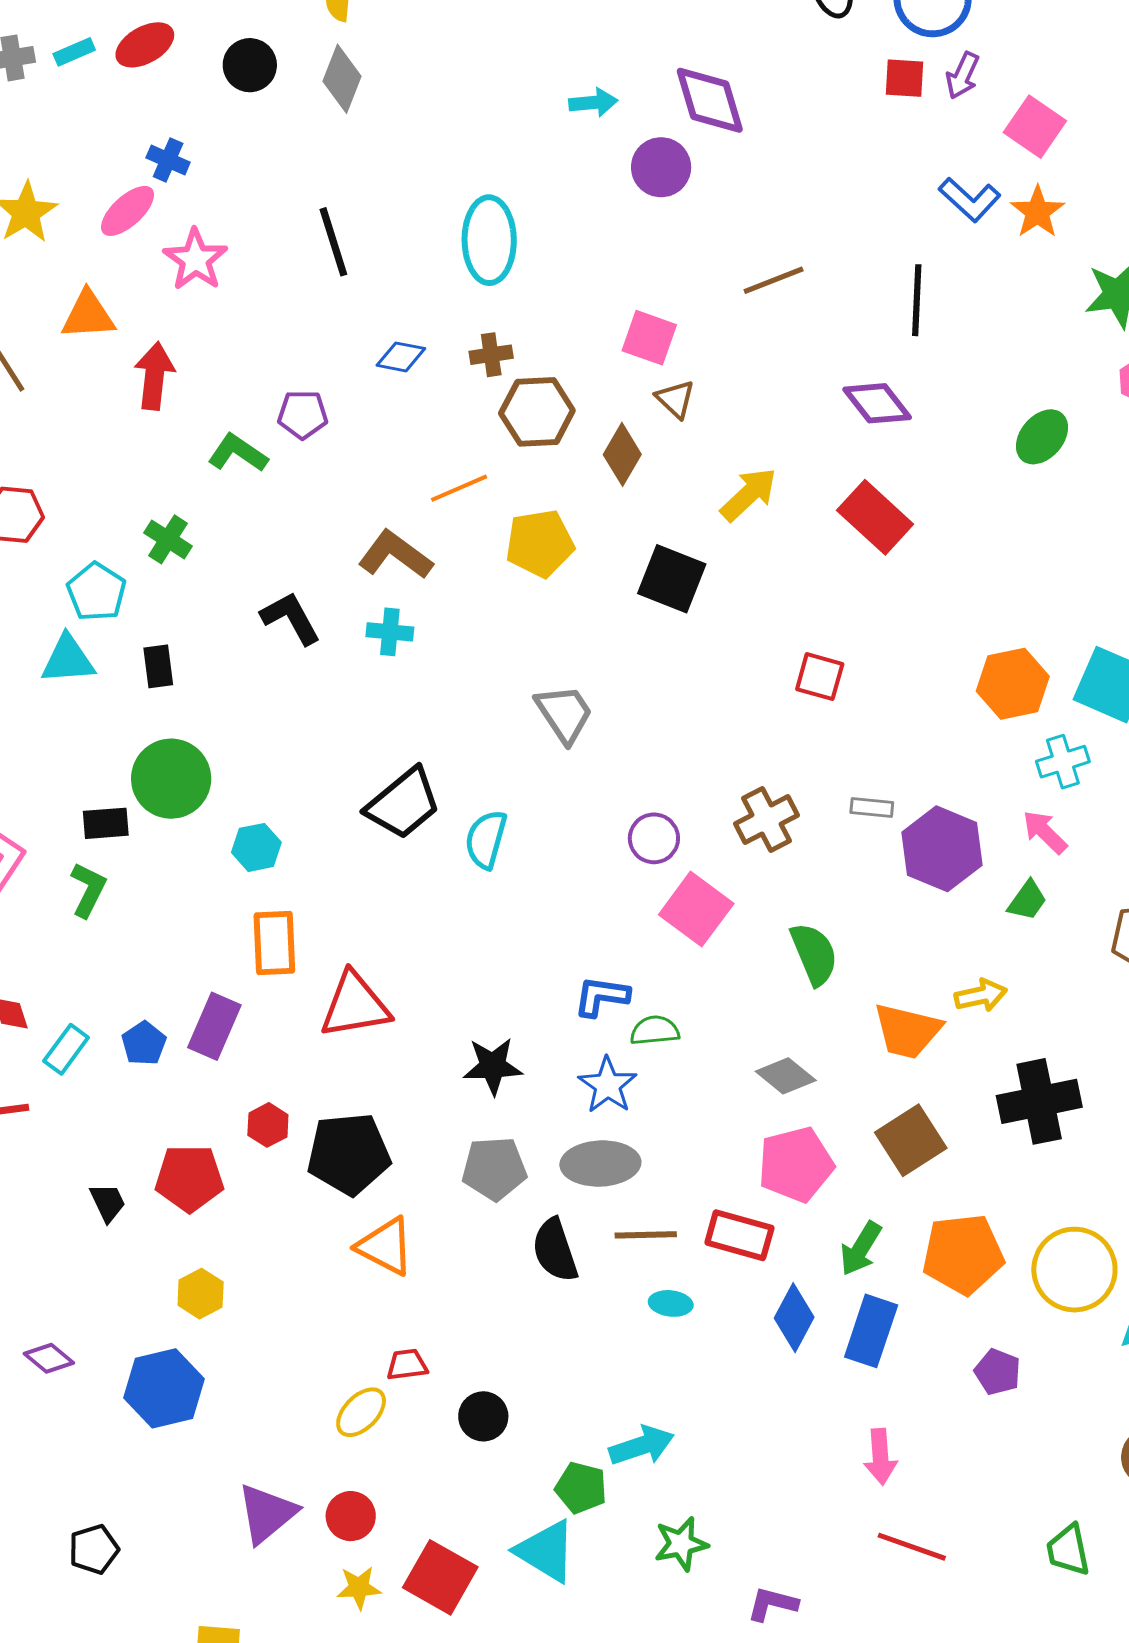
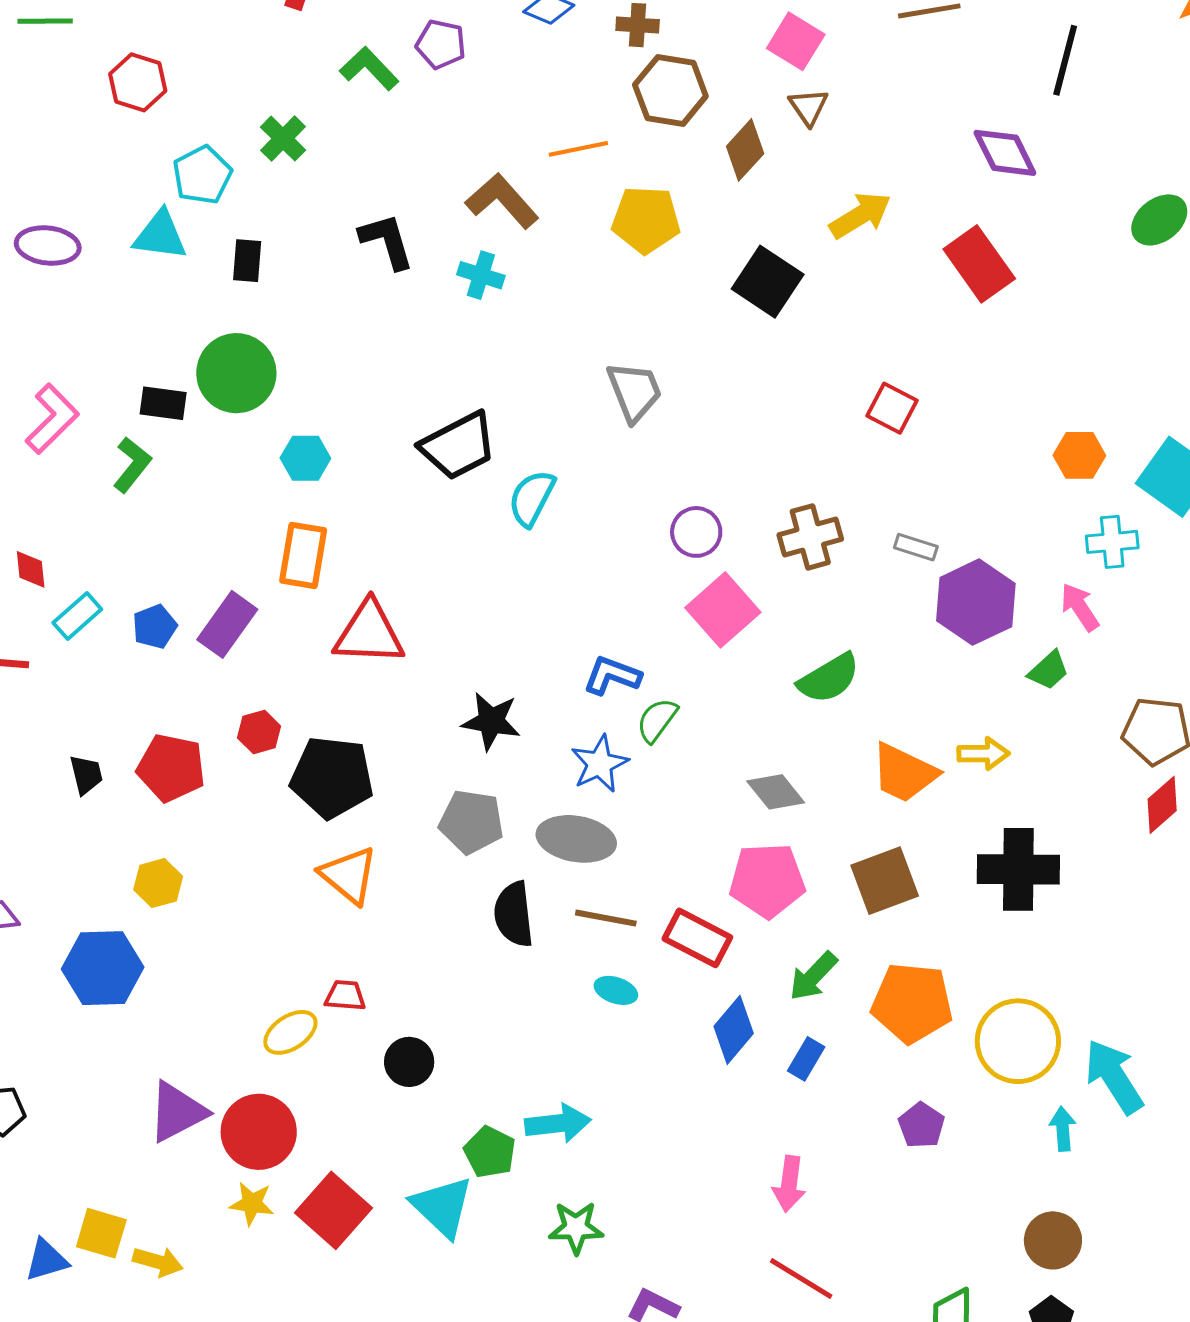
orange hexagon: (1013, 684) -> (1079, 455), size x0.7
green semicircle: (814, 954) -> (829, 678), turned 70
green semicircle: (655, 1031) -> (657, 720), turned -60
blue rectangle: (871, 1331) -> (806, 1059), size x0.6
red circle: (351, 1516) -> (259, 1132), size x1.5

